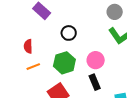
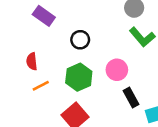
black rectangle: (95, 82) -> (131, 97), moved

